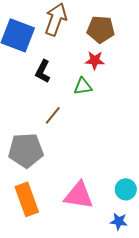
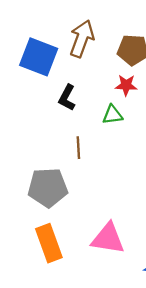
brown line: (53, 115) -> (78, 148), turned -42

